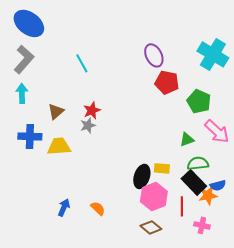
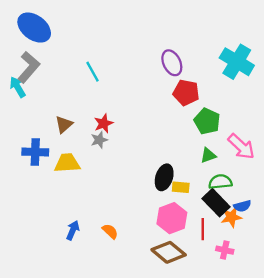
cyan arrow: (22, 93) -> (18, 87), moved, turned -30
green pentagon: (199, 101) -> (207, 121), moved
black ellipse: (142, 176) -> (164, 177), moved
brown diamond: (151, 227) -> (169, 252), size x1.4

